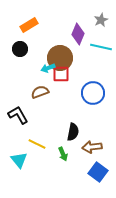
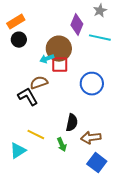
orange rectangle: (29, 25) -> (16, 22), moved
black L-shape: (18, 115) -> (28, 97), moved
cyan triangle: (19, 160) -> (18, 151), turned 36

